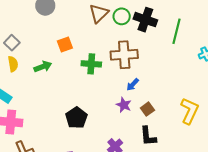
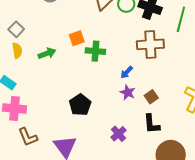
orange square: (65, 44) -> (77, 38), moved
brown cross: (124, 55) -> (150, 44), moved
blue arrow: (133, 85) -> (127, 72), moved

